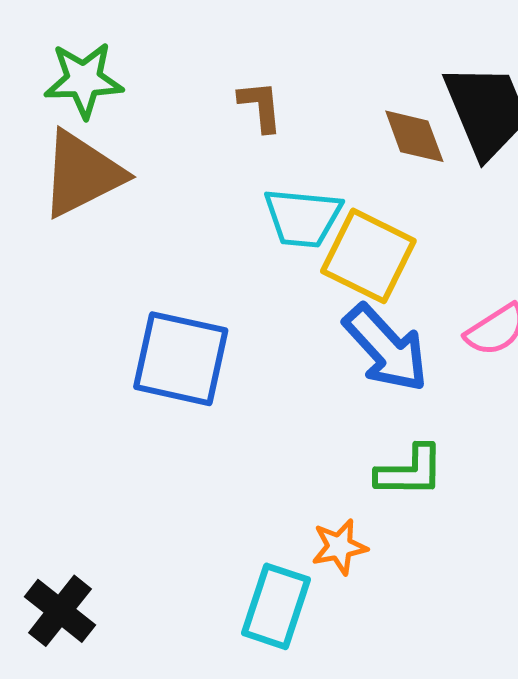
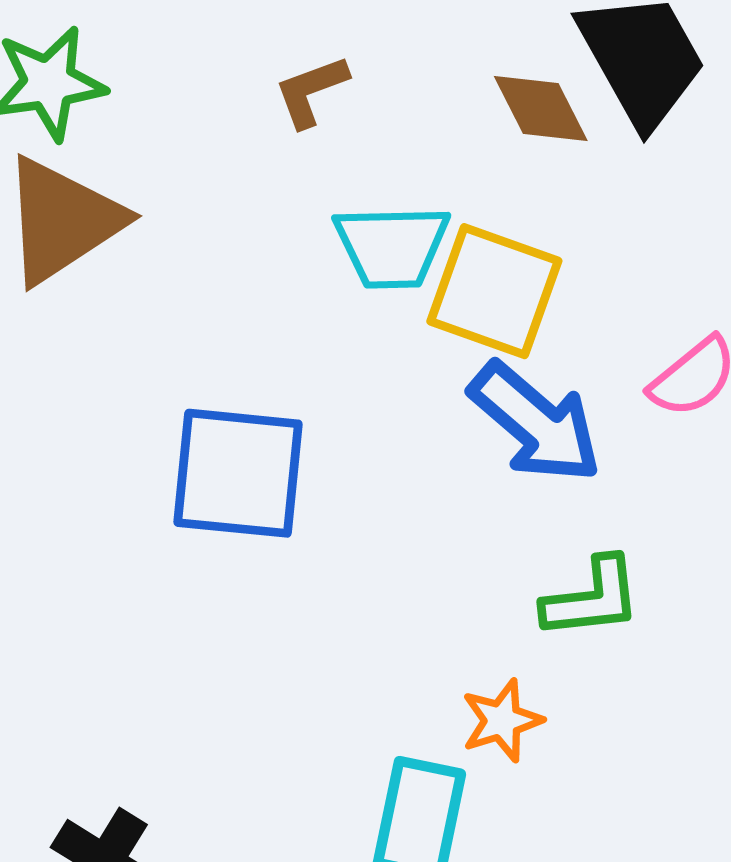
brown L-shape: (260, 106) -> (311, 91), turned -98

